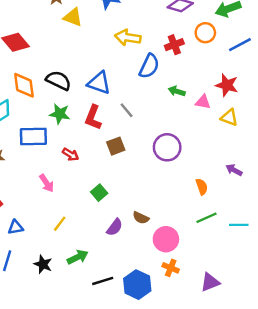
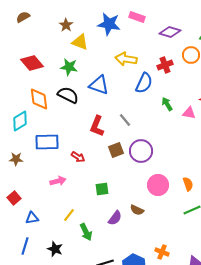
blue triangle: (99, 83) -> (99, 85), moved
green arrow: (177, 91) -> (167, 104), turned 40
green star: (60, 114) -> (69, 67), moved
purple circle: (167, 147) -> (141, 151), moved
pink arrow: (47, 183) -> (58, 181), turned -70
green square: (99, 193) -> (102, 189), turned 32
pink circle: (166, 239) -> (158, 185), moved
green arrow: (78, 257) -> (86, 232), moved, turned 90

